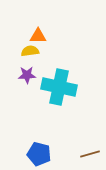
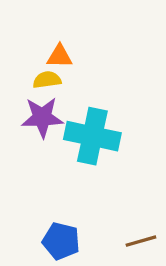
purple star: (27, 75) -> (42, 117), size x1.5

